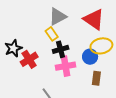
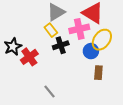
yellow ellipse: (101, 46) -> (102, 40), turned -40
pink cross: (66, 66) -> (79, 29), moved

